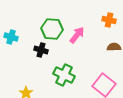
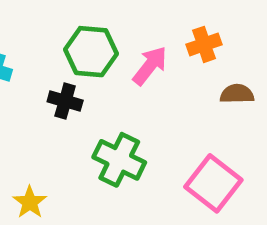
orange cross: (109, 20) -> (204, 44), moved, turned -32

